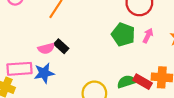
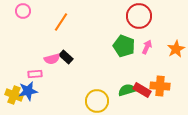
pink rectangle: (19, 69) -> (35, 74), moved, size x0.6
blue star: (44, 73) -> (28, 91), moved

